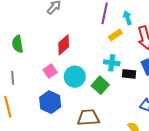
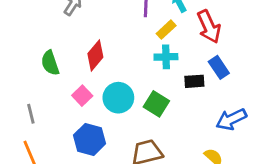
green semicircle: (18, 44) -> (50, 63), moved
cyan cross: (112, 63) -> (166, 57), moved

